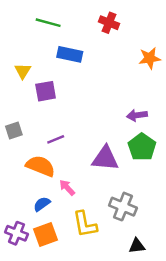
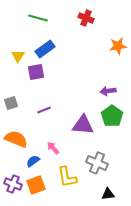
blue rectangle: (70, 54) -> (45, 49), moved, turned -48
orange semicircle: (41, 166) -> (16, 139), moved

